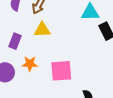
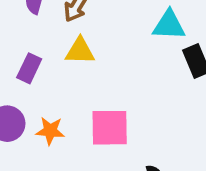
orange star: (30, 64) -> (50, 131), moved

